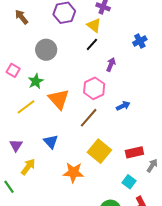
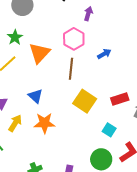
orange triangle: (59, 99) -> (39, 53), turned 30
brown line: (89, 118) -> (71, 69), turned -30
orange star: (73, 173) -> (44, 123), moved
cyan square: (129, 182) -> (109, 130), moved

